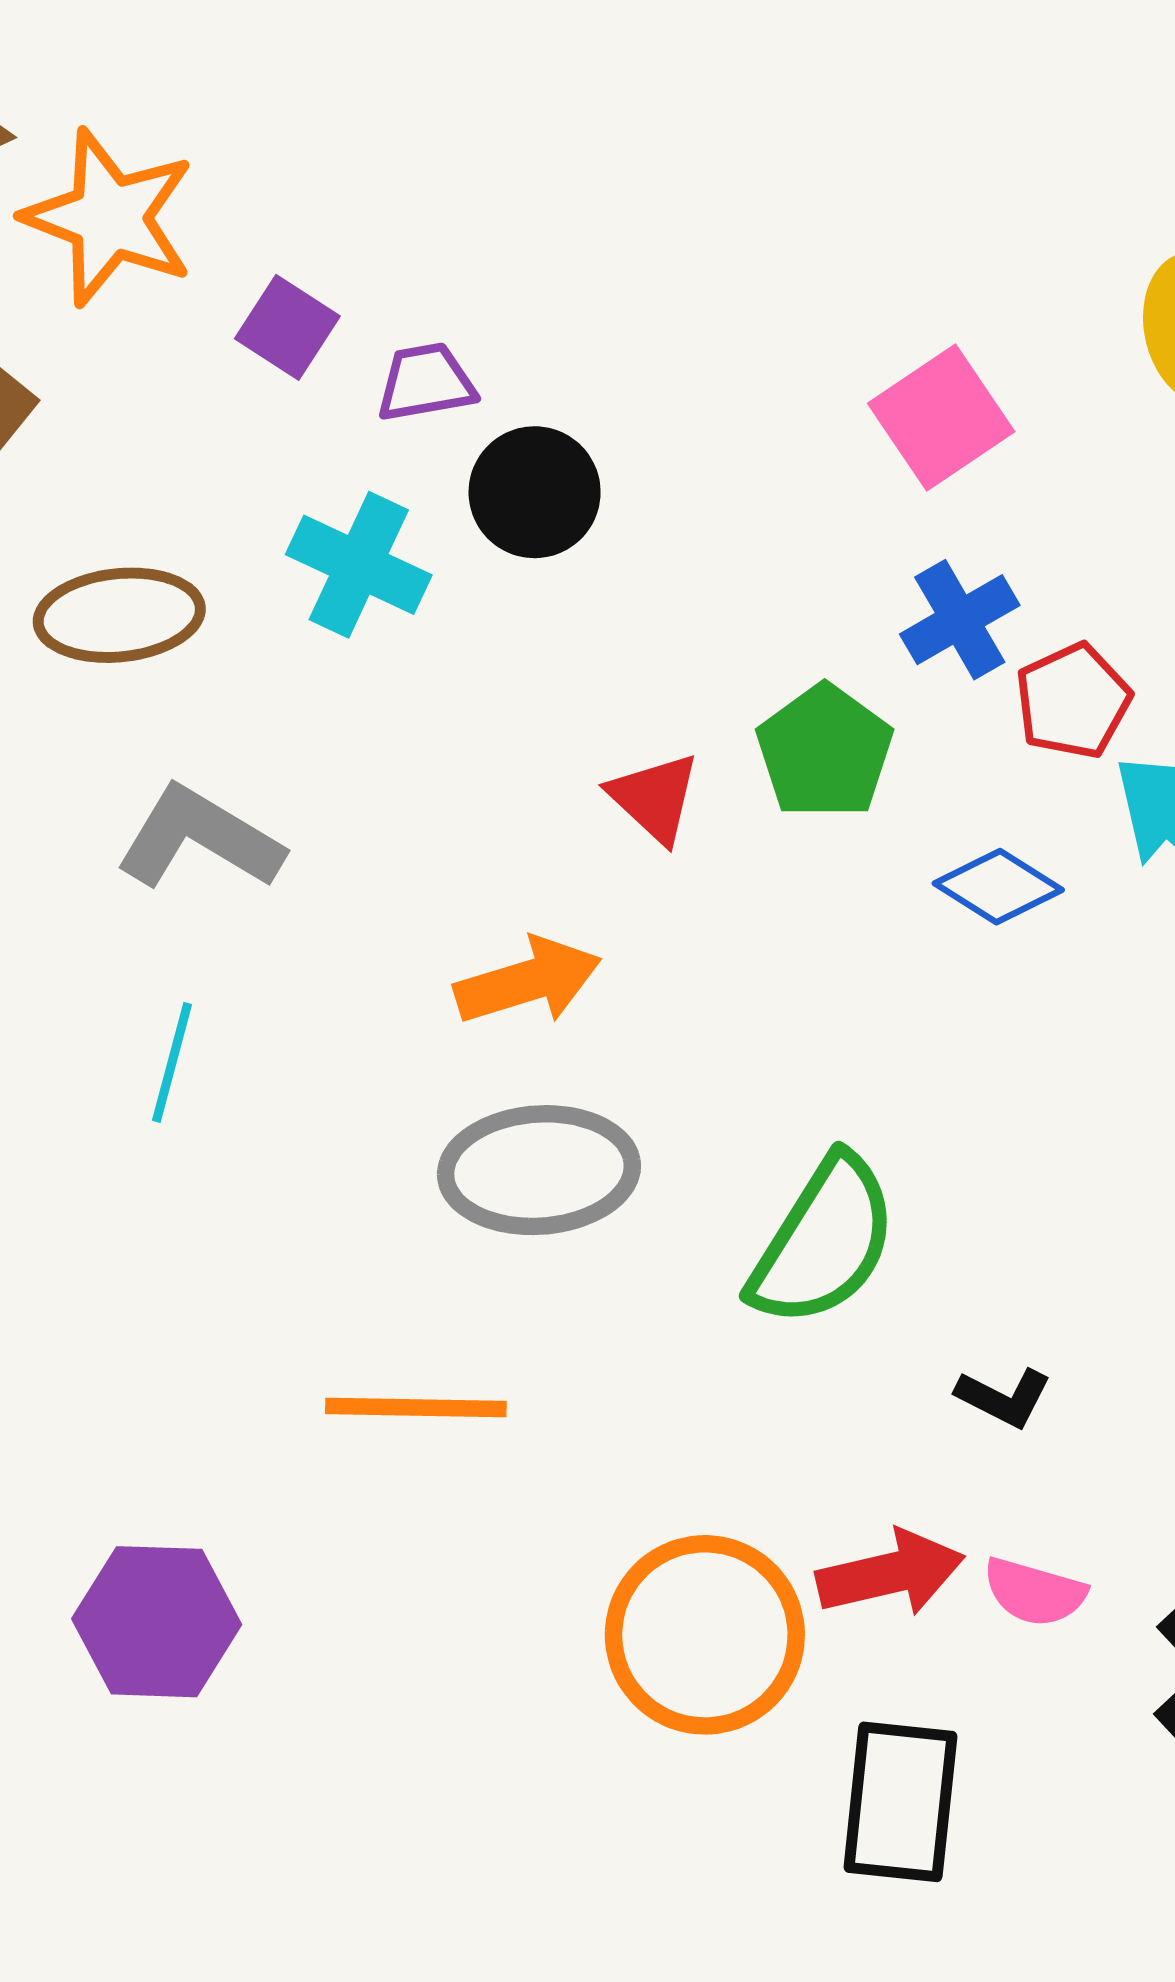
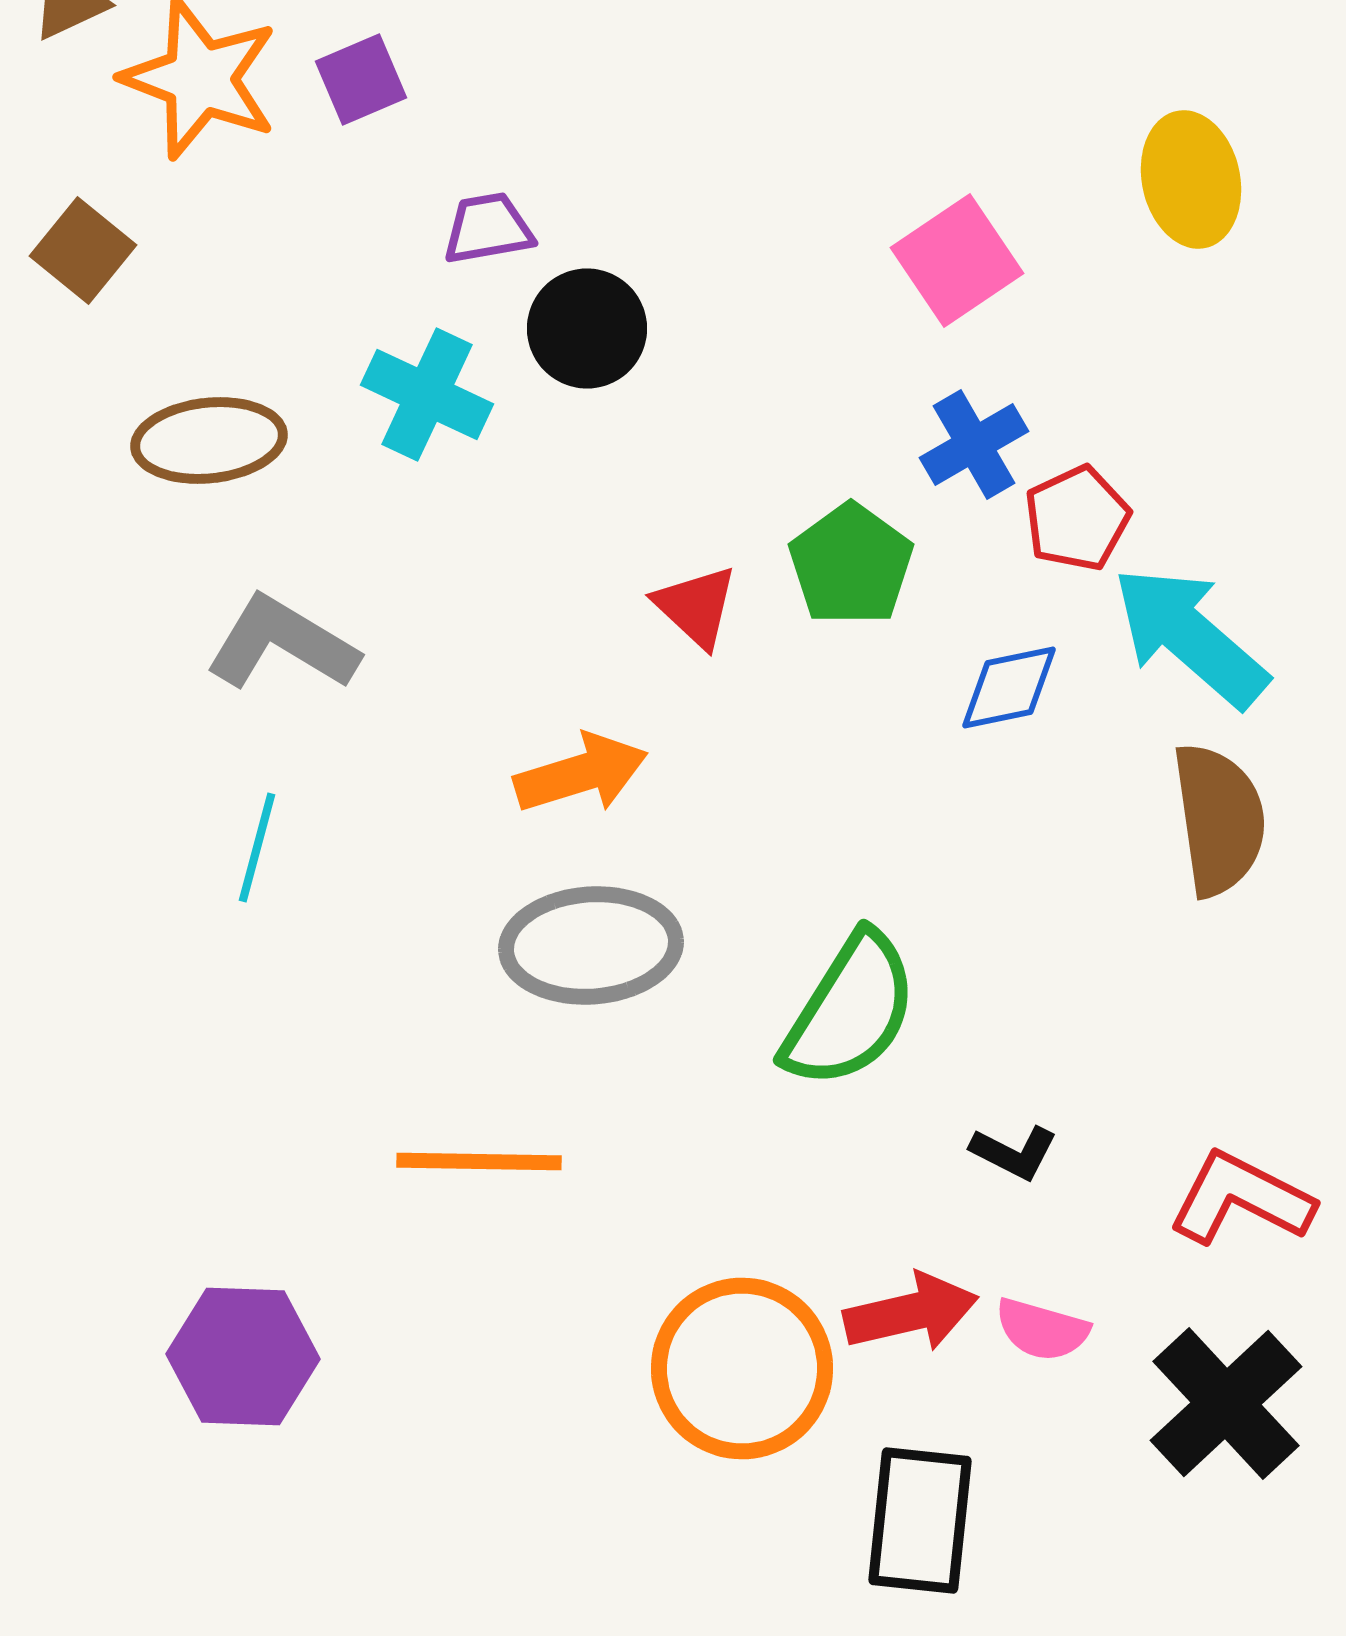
purple square: (287, 327) -> (361, 80), moved, turned 34
blue diamond: (998, 887) -> (1009, 688), turned -44

